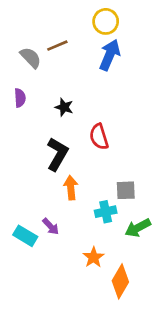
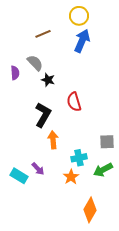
gray semicircle: (31, 58) -> (35, 63), moved
gray square: (126, 190) -> (107, 142), moved
orange star: (94, 257) -> (71, 177), moved

